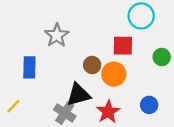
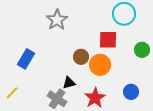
gray star: (57, 35) -> (57, 20), moved
blue rectangle: (29, 67) -> (26, 59), turned 30
black triangle: (78, 95) -> (69, 83), size x0.6

